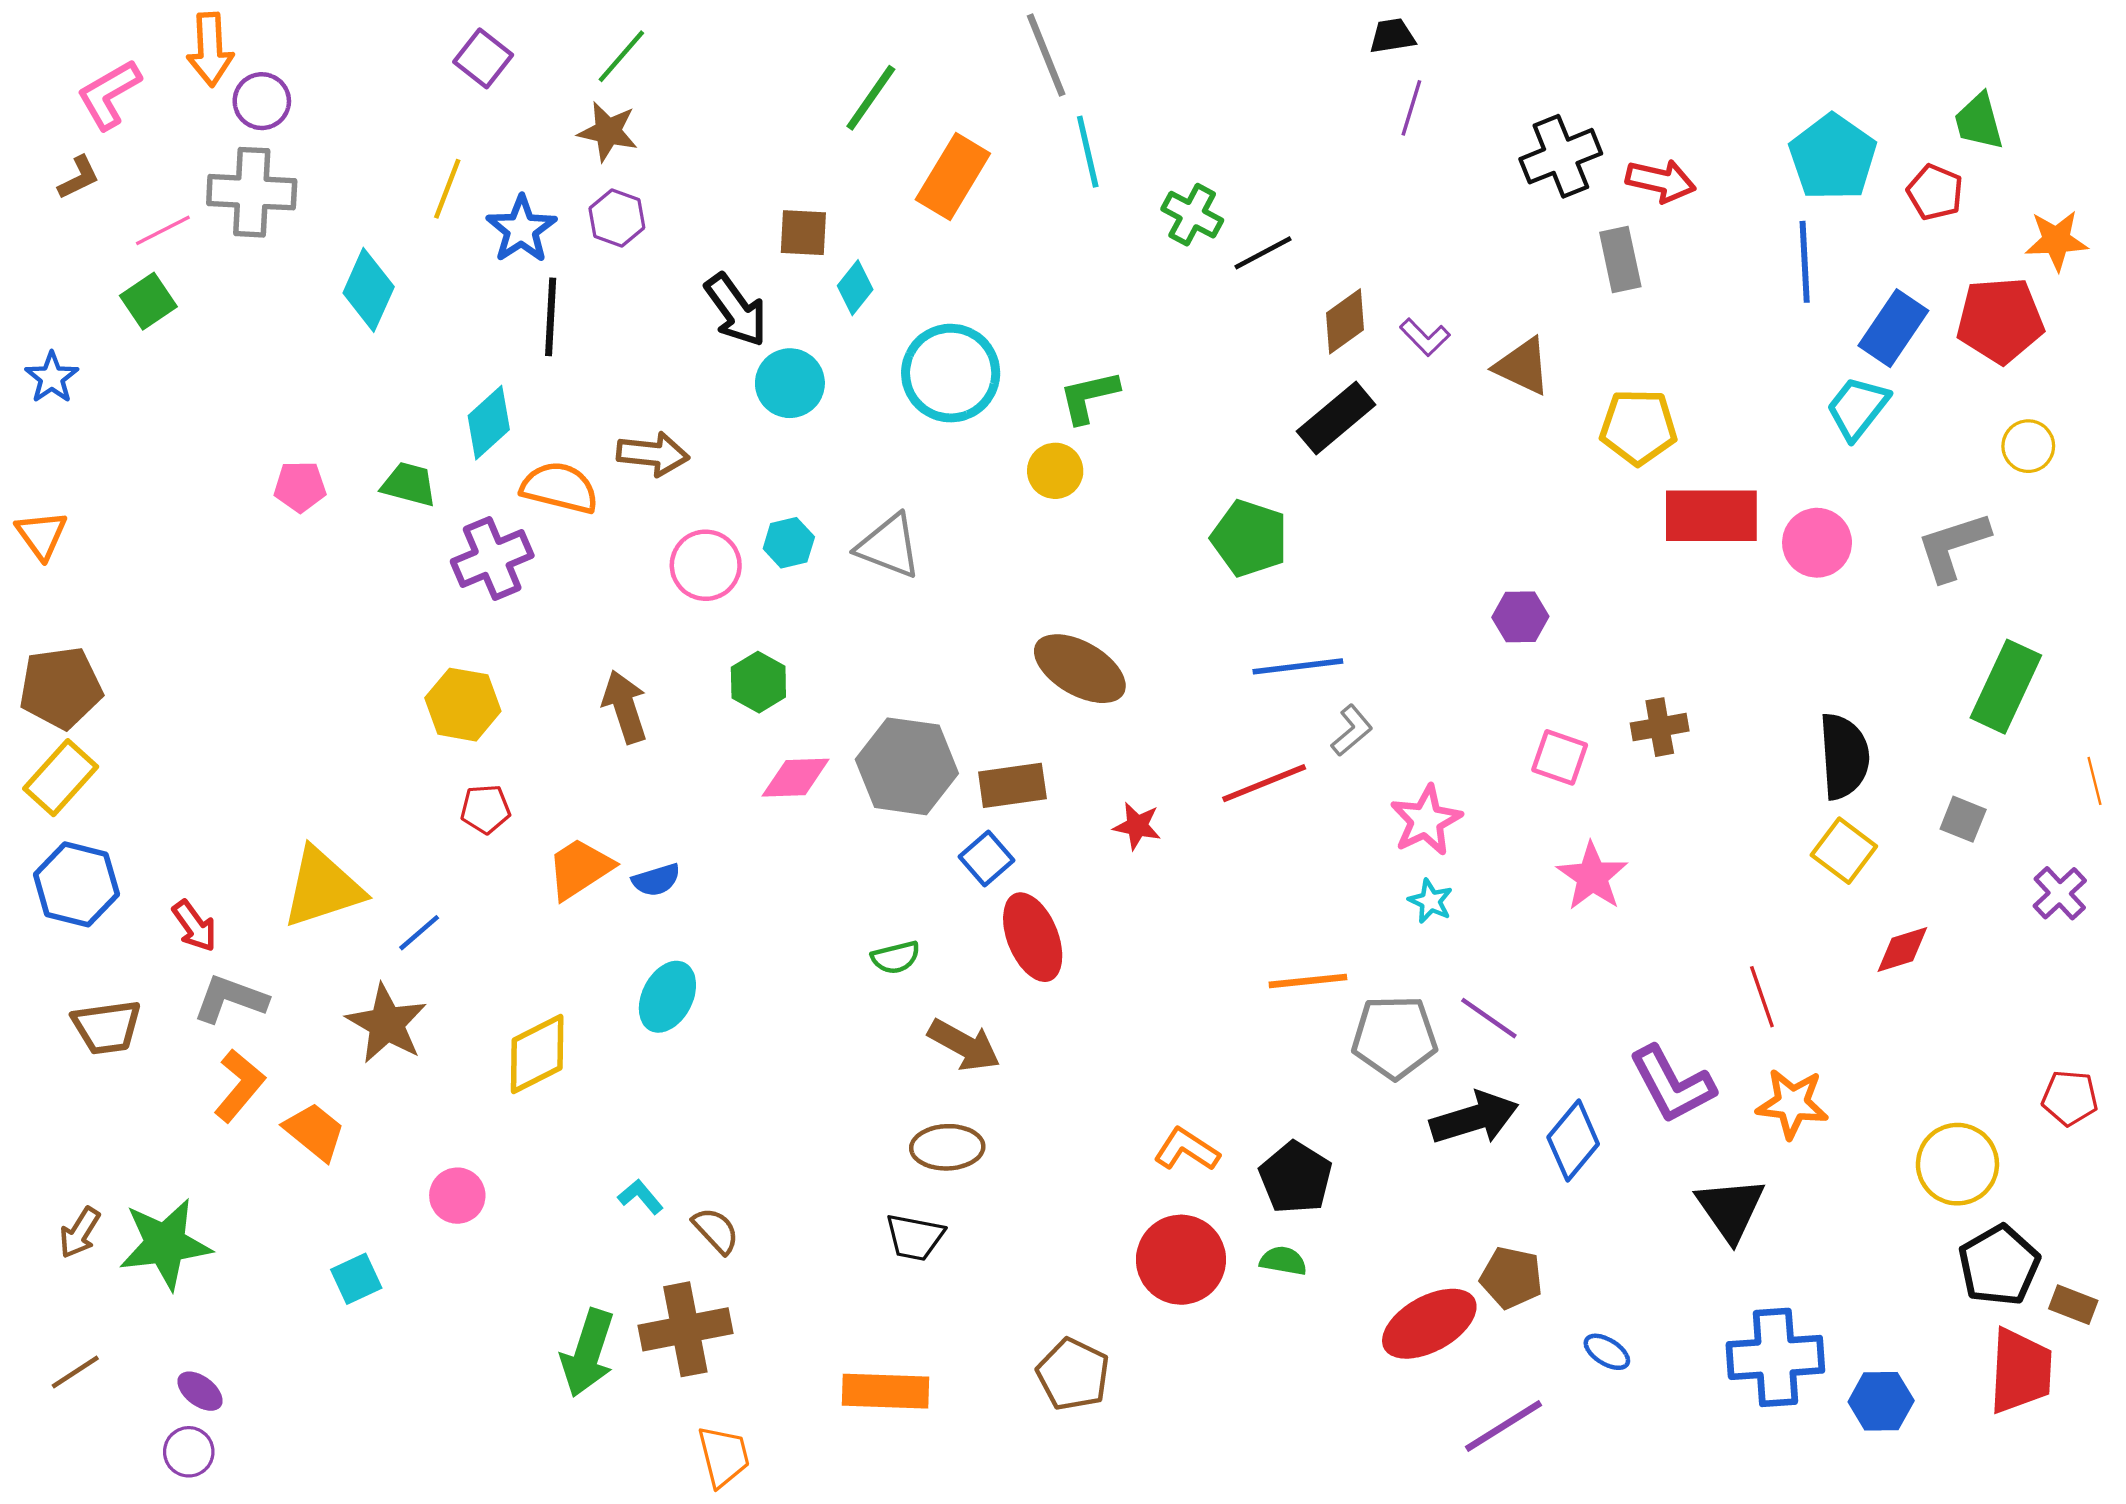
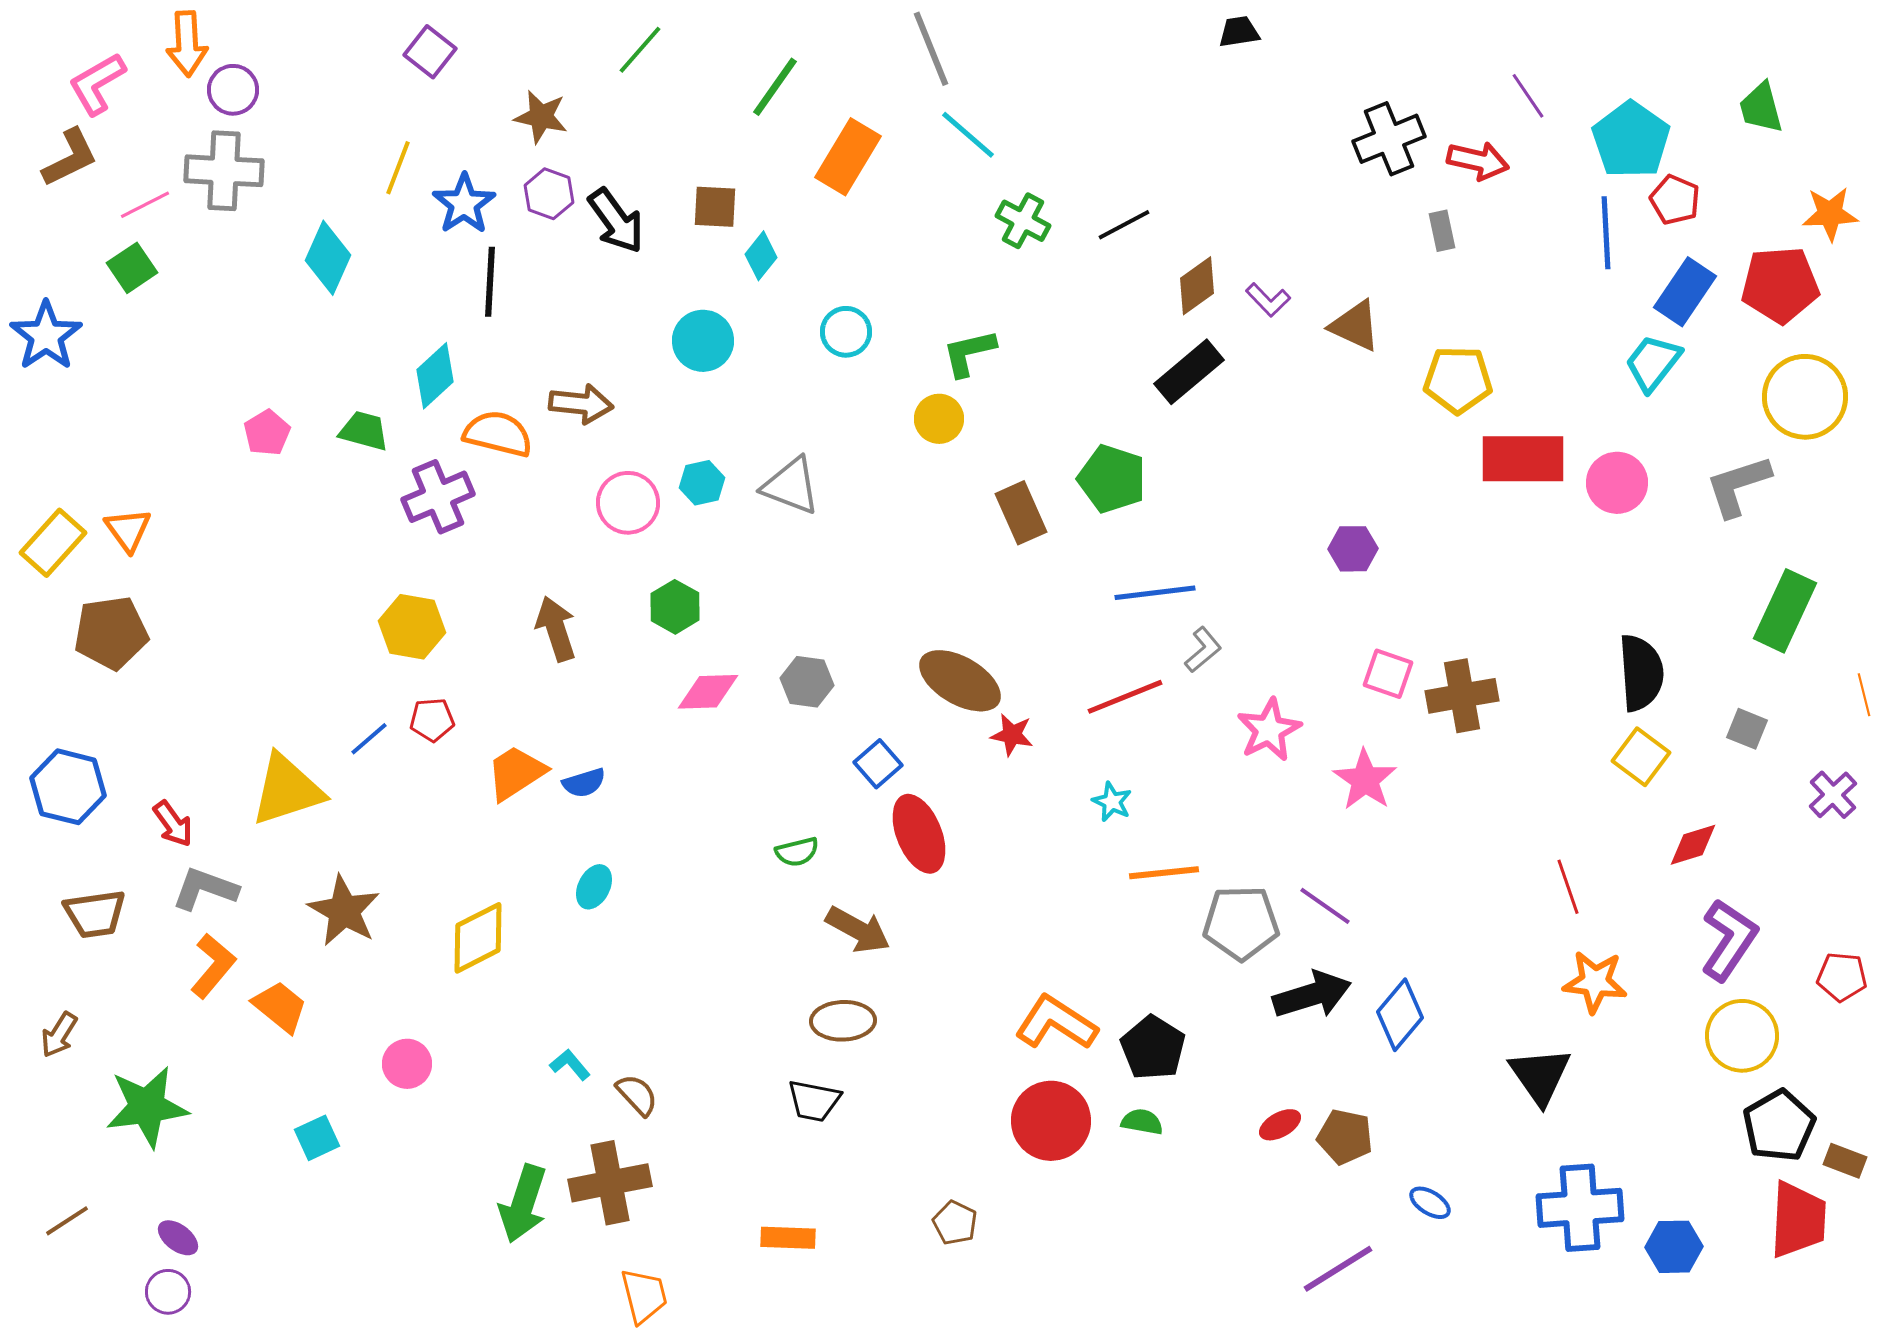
green line: (621, 56) -> (640, 50), moved
purple line: (1411, 108) -> (1528, 96), moved, turned -51
cyan line: (1088, 152) -> (968, 135), turned -36
brown L-shape: (79, 178) -> (70, 158), size x1.5
red pentagon: (1935, 192) -> (1675, 200), moved
green cross: (1192, 215) -> (1023, 221), moved
gray rectangle: (1620, 260) -> (1442, 231), size x0.7
black arrow: (736, 310) -> (616, 221), moved
cyan circle: (951, 373) -> (846, 332), size x0.6
blue star: (52, 378) -> (46, 336), size x1.5
yellow circle: (2028, 446) -> (1805, 397), size x1.8
pink pentagon: (300, 487) -> (267, 433), turned -30
orange triangle: (42, 535) -> (128, 530), moved
brown ellipse: (1080, 669) -> (960, 681), moved
brown pentagon: (61, 688) -> (111, 633), moved
brown cross: (1660, 727) -> (1462, 696), moved, size x1.4
gray hexagon: (907, 766) -> (807, 682), size x0.6
yellow rectangle: (61, 778) -> (53, 543), moved
brown rectangle: (1012, 785) -> (1021, 513), moved, turned 74
pink star: (1592, 876) -> (1365, 780), moved
cyan star: (1430, 901) -> (1112, 802), moved
blue line: (419, 933) -> (369, 739), moved
cyan ellipse: (667, 997) -> (594, 887), size x0.7
purple L-shape: (1672, 1084) -> (1729, 940), moved, turned -118
orange L-shape: (1187, 1150) -> (1056, 1023), size x1.4
brown arrow: (80, 1233) -> (59, 1035), moved
red ellipse: (1429, 1324) -> (1280, 1125), moved, size x0.5
brown pentagon: (1073, 1374) -> (955, 1223), size x0.7
orange rectangle: (885, 1391) -> (788, 1238), size x0.7

